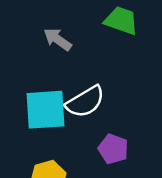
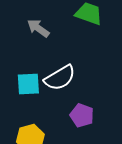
cyan square: (45, 110) -> (28, 84), size x0.7

